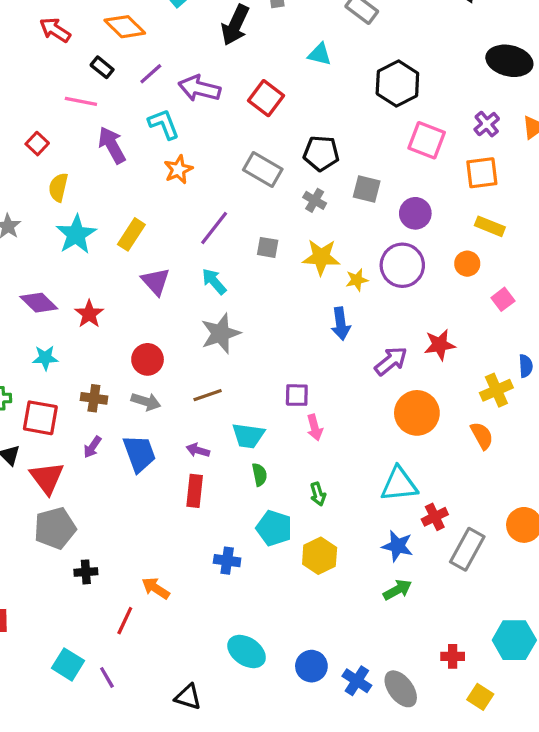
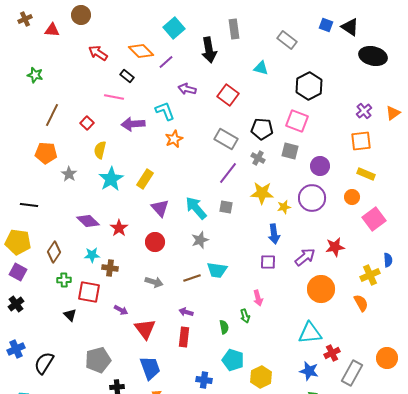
black arrow: (235, 25) -> (209, 50), turned -35
black ellipse: (509, 61) -> (373, 56), moved
purple line: (151, 74) -> (166, 62), moved
purple arrow: (199, 88) -> (187, 89), size x0.7
pink square: (427, 140) -> (297, 121), moved
purple arrow: (112, 145) -> (133, 124), turned -65
purple line: (214, 228) -> (228, 173), moved
gray square: (268, 247) -> (226, 207), moved
cyan arrow: (214, 281) -> (196, 208), size x1.4
pink square: (503, 299) -> (374, 219), size x1.6
gray star: (221, 333) -> (200, 240), size x0.7
red circle: (148, 359) -> (155, 242), moved
purple square: (297, 395) -> (268, 262), moved
brown cross: (94, 398) -> (110, 268), moved
cyan trapezoid: (248, 436) -> (217, 270), moved
purple arrow: (92, 447) -> (121, 310), turned -96
blue trapezoid: (139, 454) -> (150, 368), moved
red triangle: (47, 478) -> (145, 329), moved
green arrow: (318, 494) -> (245, 316), moved

